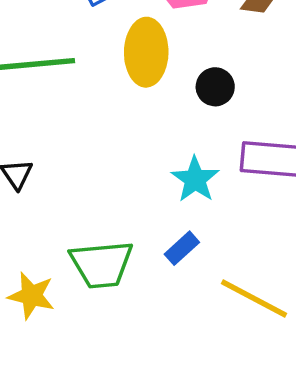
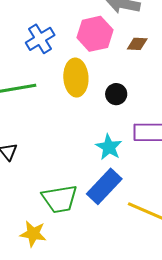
blue rectangle: (182, 248) -> (104, 186), size x1.8
yellow star: (31, 296) -> (33, 234), moved

